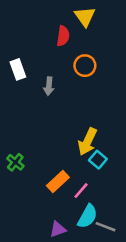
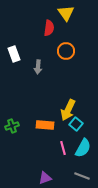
green cross: (15, 162) -> (12, 126), turned 32
orange rectangle: (58, 182) -> (45, 125), moved, turned 48
pink line: (81, 191) -> (63, 148), turned -56
cyan semicircle: (87, 216) -> (83, 148), moved

